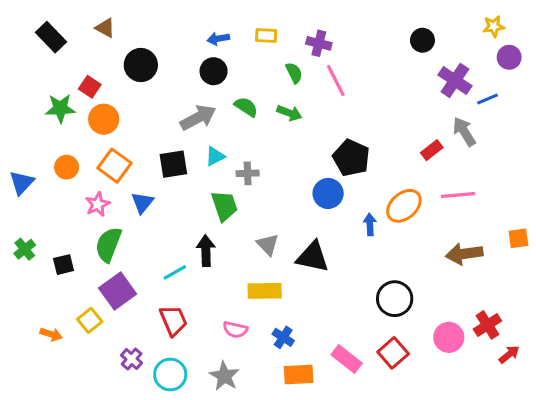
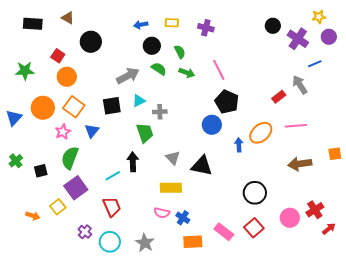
black rectangle: (51, 37) -> (33, 24), turned -42
black circle: (214, 71) -> (152, 46), moved
green semicircle: (294, 73) -> (180, 52), moved
pink line: (336, 80) -> (219, 70), moved
purple cross: (455, 80) -> (298, 39), moved
green star: (60, 108) -> (25, 71), moved
orange circle: (67, 167) -> (43, 108), size x1.5
pink semicircle: (235, 330) -> (162, 213), moved

